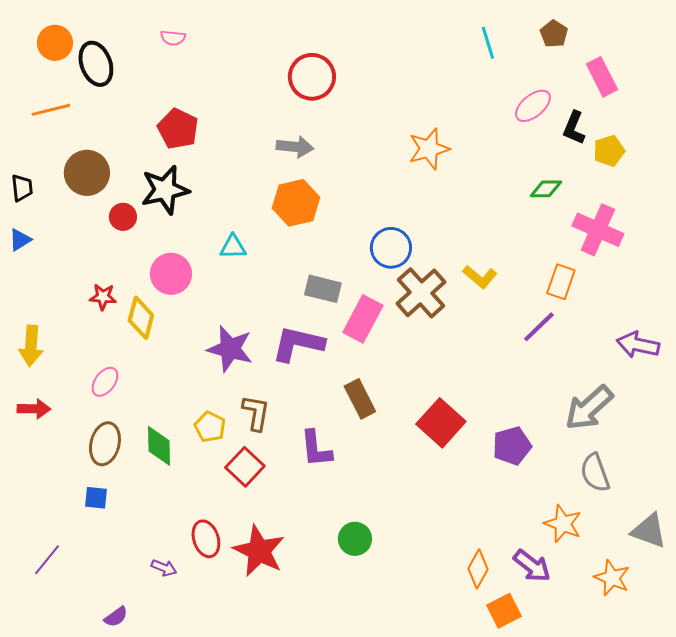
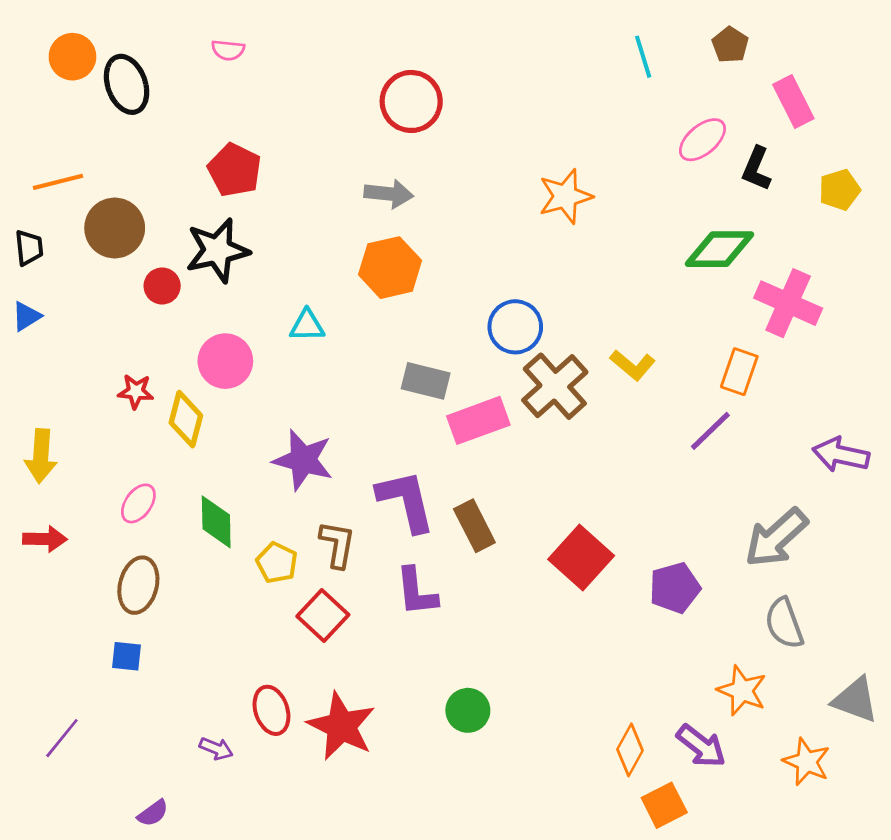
orange line: (51, 110) -> (58, 182), moved
yellow pentagon: (609, 151) -> (839, 190), moved
green diamond: (546, 189) -> (720, 249), size x1.6
pink rectangle: (363, 319) -> (478, 420), turned 42
purple L-shape: (298, 344) -> (406, 501), moved, turned 64
green diamond: (159, 446) -> (216, 522), moved

